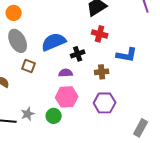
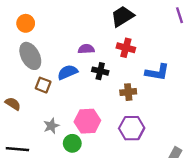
blue semicircle: (54, 42) -> (68, 72), moved, size x0.7
black cross: (78, 54) -> (100, 71), turned 32
purple semicircle: (66, 73) -> (86, 49), moved
gray star: (28, 114) -> (51, 126), moved

